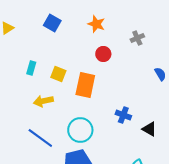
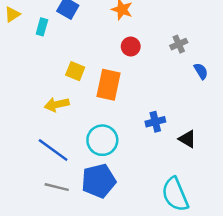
gray cross: (137, 38) -> (179, 44), moved
cyan rectangle: (31, 68) -> (42, 27), moved
blue cross: (123, 115) -> (155, 122), turned -35

